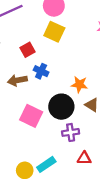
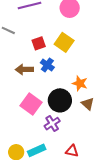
yellow square: (54, 32) -> (64, 42), moved
purple cross: (71, 132) -> (52, 124), moved, turned -35

